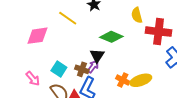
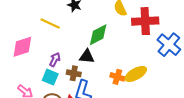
green diamond: (111, 37) -> (98, 35), turned -40
black triangle: (97, 56) -> (87, 57), turned -49
purple arrow: (93, 67) -> (55, 60), moved

